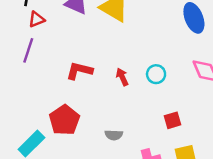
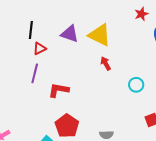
red L-shape: (79, 71) -> (59, 90), moved
red arrow: (122, 77) -> (106, 63), moved

